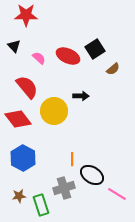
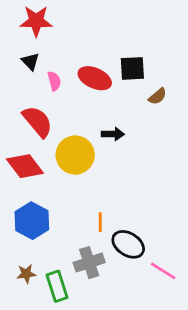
black triangle: (14, 46) -> (30, 61), moved
black square: (95, 49) -> (132, 68), turned 30
pink semicircle: (39, 58) -> (54, 81), turned 32

